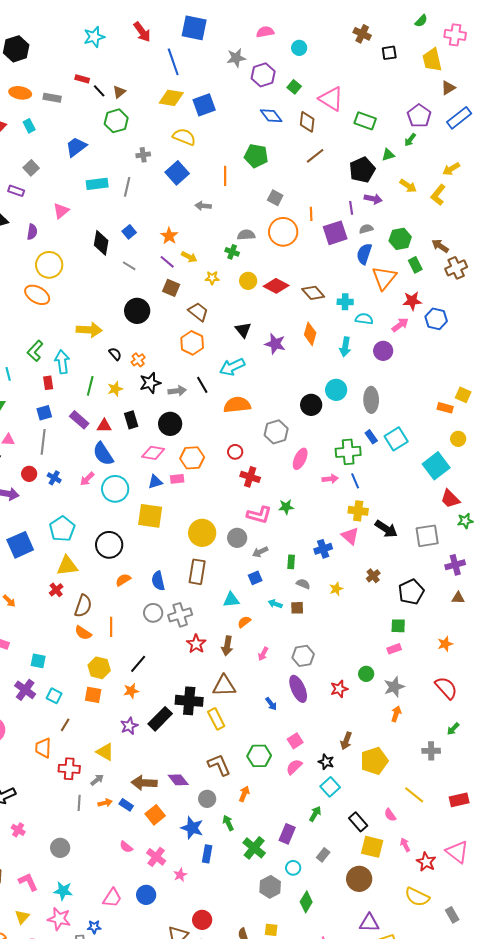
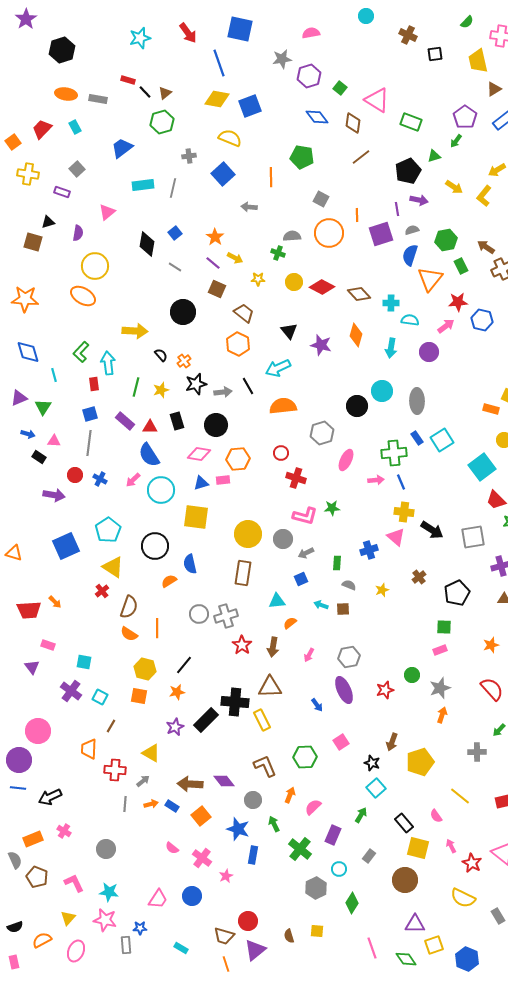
cyan circle: (299, 48) -> (366, 16), moved
yellow triangle: (67, 566) -> (113, 567), turned 40
blue semicircle: (158, 581) -> (190, 564), moved
pink semicircle: (294, 767) -> (313, 807), moved

